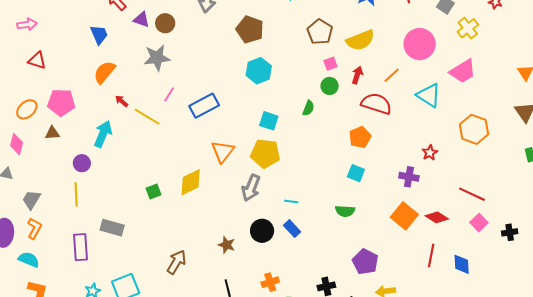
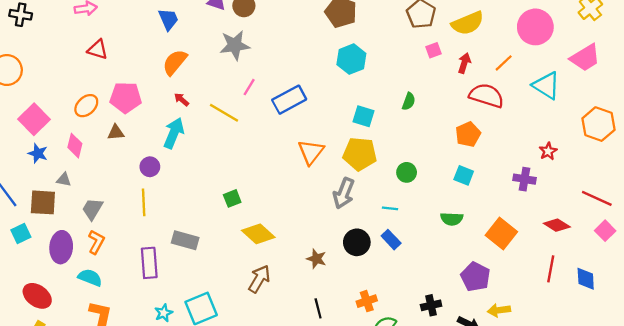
green circle: (330, 86) -> (407, 172), moved
red arrow: (122, 101) -> (181, 100), moved
yellow diamond: (191, 182) -> (258, 234), moved, turned 68
orange square: (404, 216) -> (501, 233), moved

